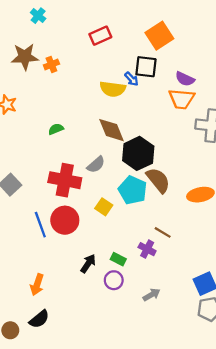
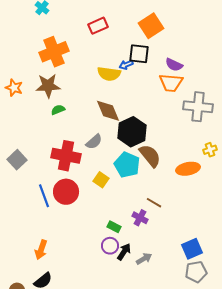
brown star: (25, 57) -> (48, 86), moved
orange cross: (51, 65) -> (54, 52), size x2.0
blue arrow: (132, 79) -> (126, 65), turned 112
black arrow: (88, 264) -> (124, 252), moved

